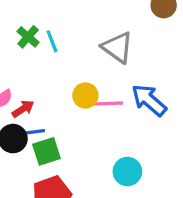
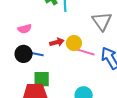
red arrow: (23, 109) -> (57, 42), moved
green square: (46, 151) -> (42, 79), moved

